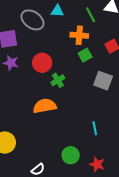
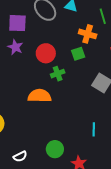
green square: (85, 55) -> (78, 54), moved
cyan line: (95, 128) -> (94, 129), moved

